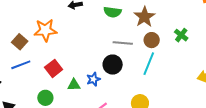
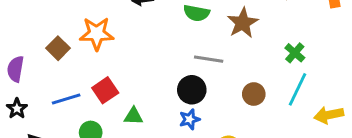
brown circle: (152, 40) -> (254, 94), moved
cyan line: (149, 64) -> (297, 89), moved
blue line: (21, 65) -> (66, 99), moved
blue star: (93, 79) -> (190, 119), moved

